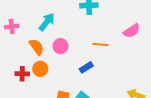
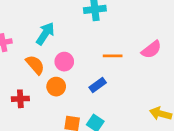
pink semicircle: (132, 31) -> (151, 50), moved
orange circle: (40, 69) -> (56, 87), moved

